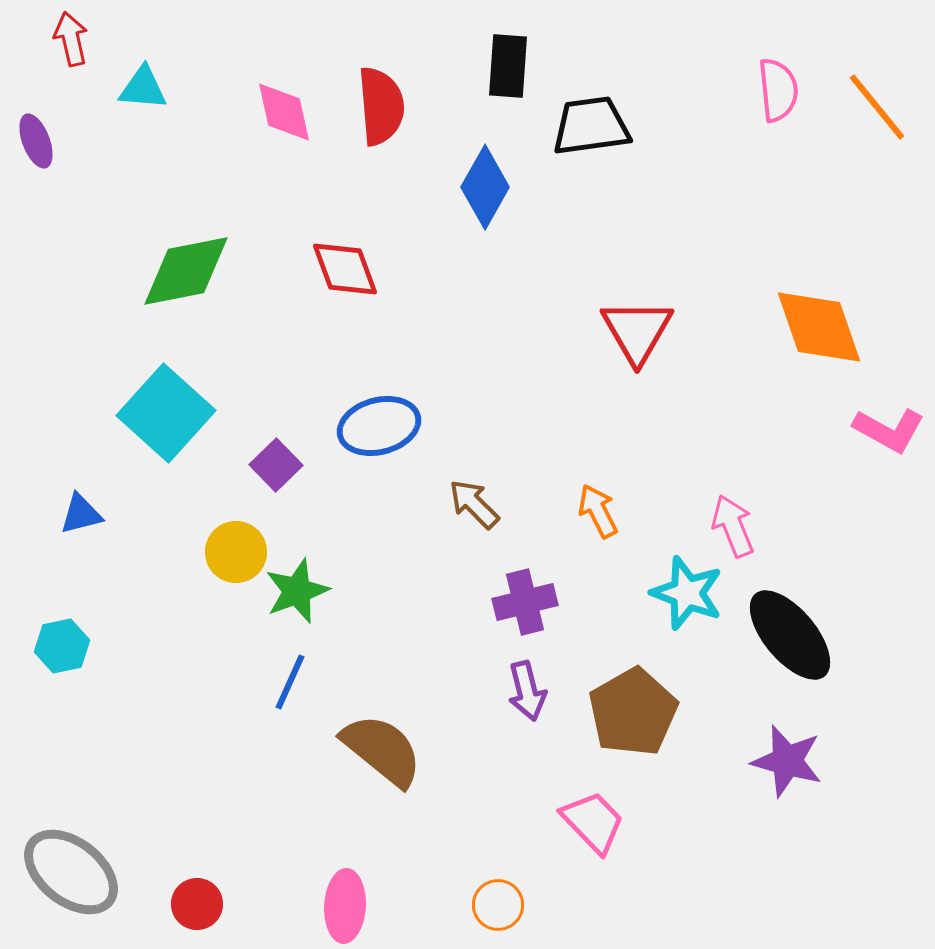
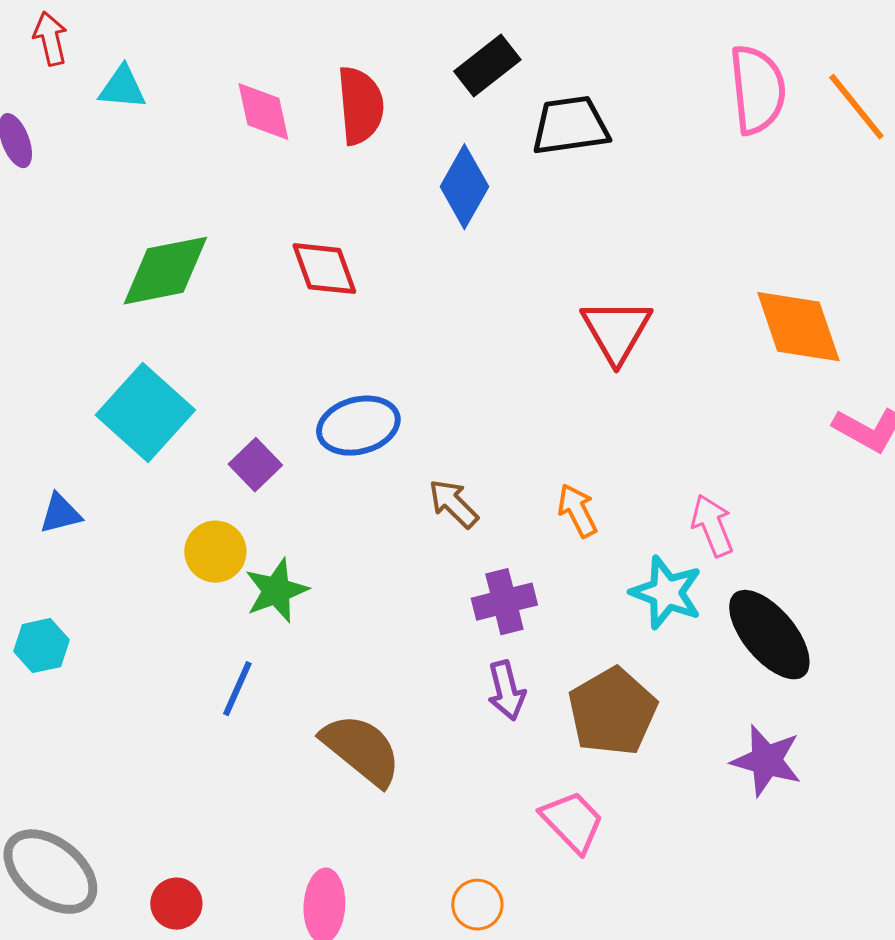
black rectangle: (508, 66) -> (487, 66), turned 48
pink semicircle: (778, 90) -> (757, 90), size x1.4
blue line: (290, 682) -> (237, 689), moved

